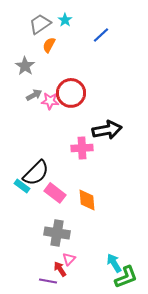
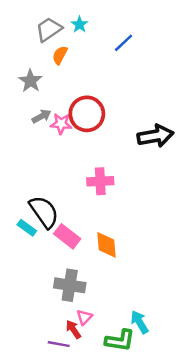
black arrow: (107, 130) -> (155, 136), moved
black semicircle: (36, 173) -> (44, 212), turned -80
green L-shape: (126, 277) -> (120, 340), moved, turned 30

